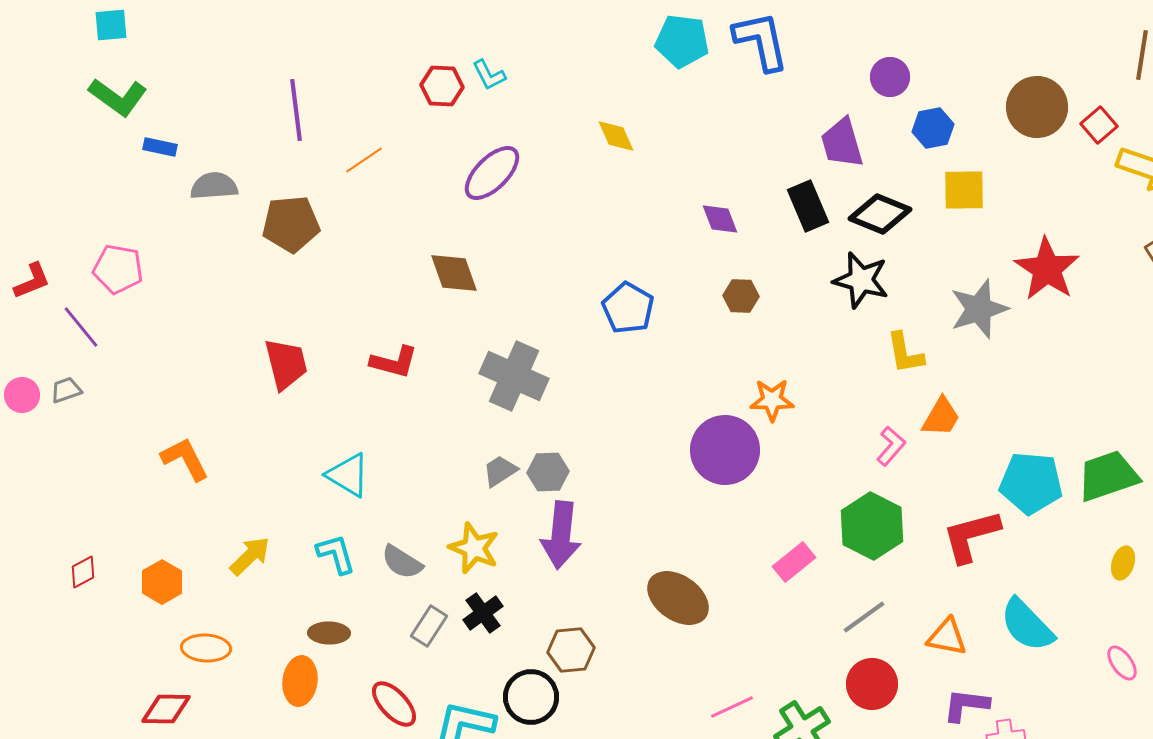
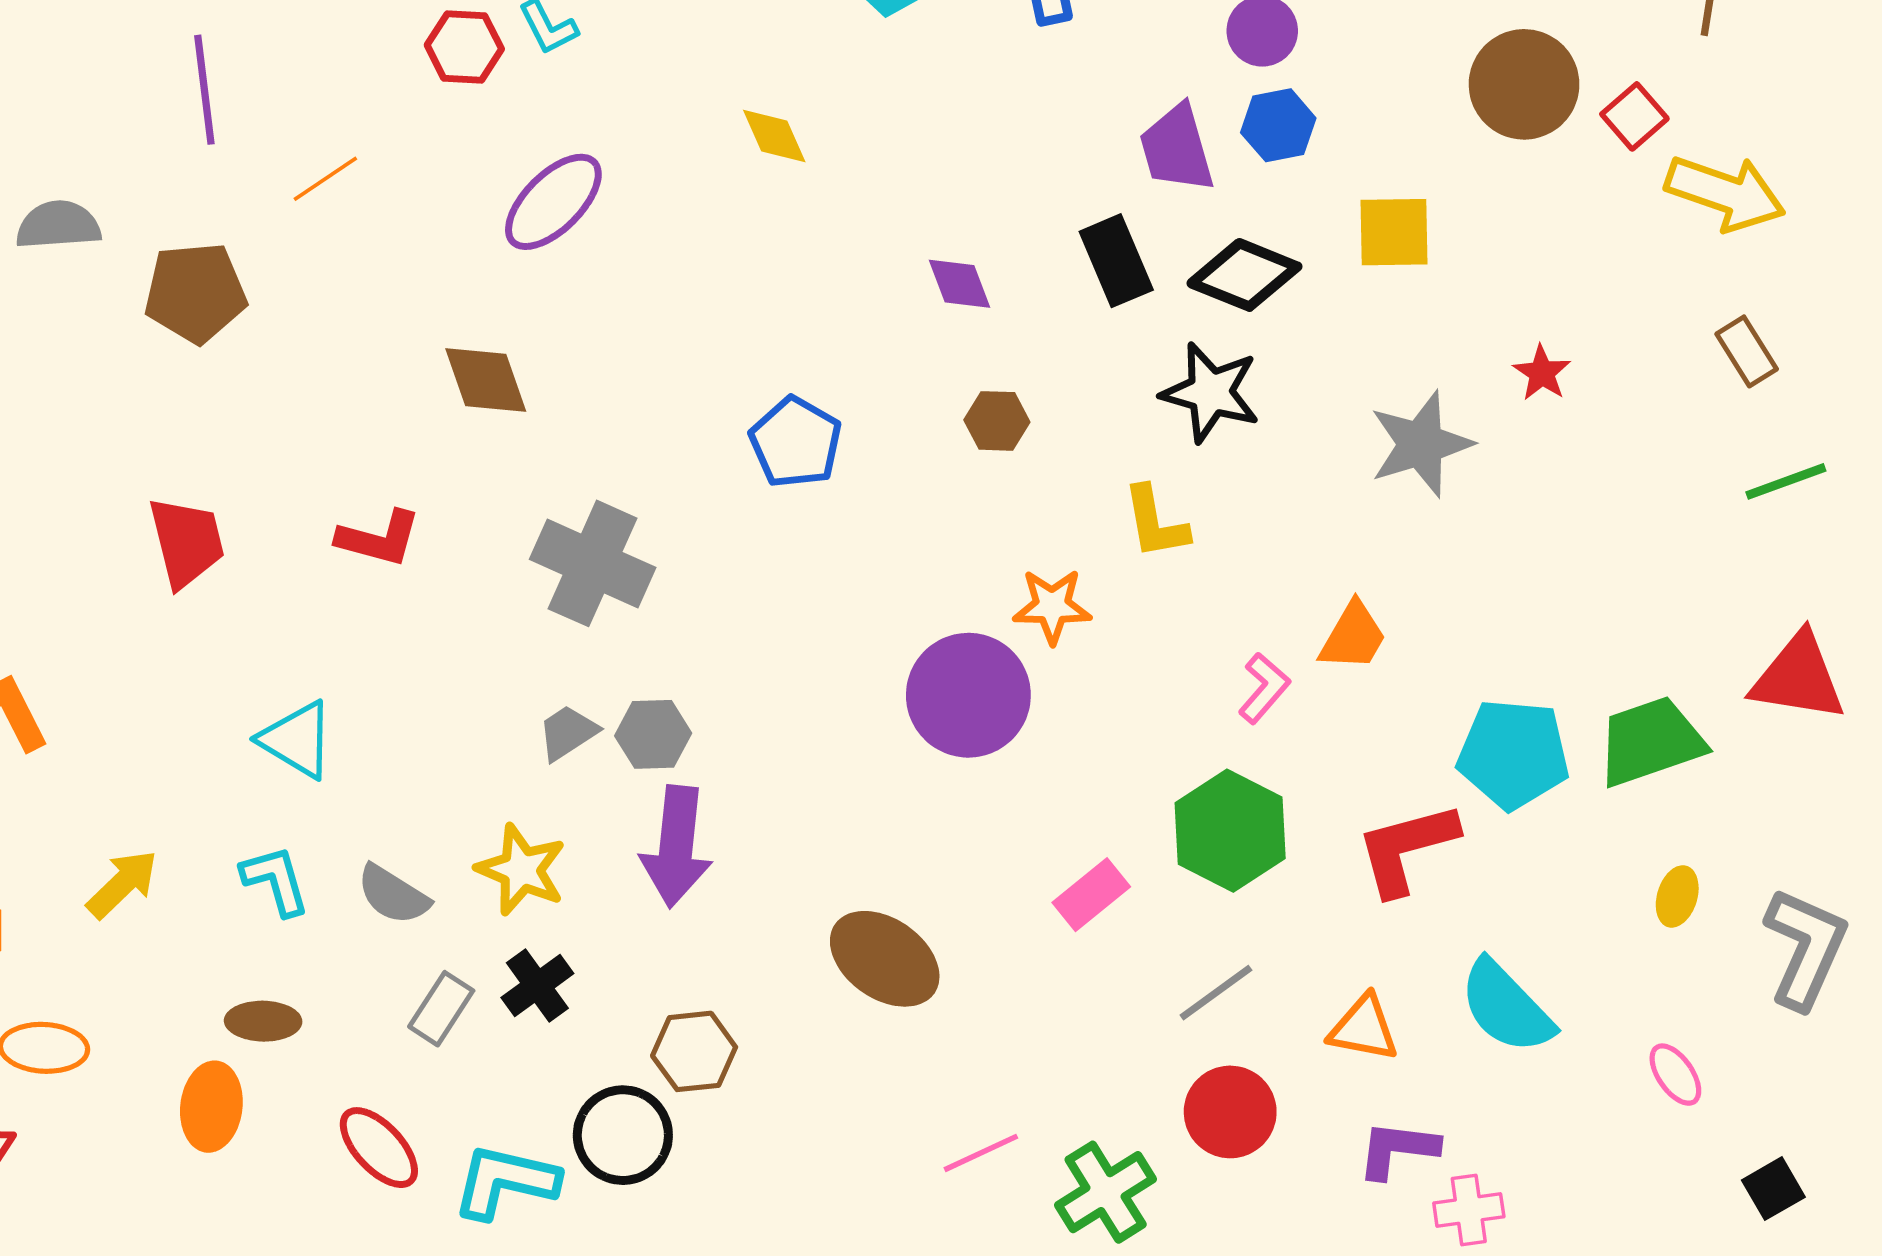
blue hexagon: (933, 128) -> (1278, 125), moved
red star: (1047, 269) -> (1542, 373), size x0.5
yellow L-shape: (905, 353) -> (1155, 522), moved

